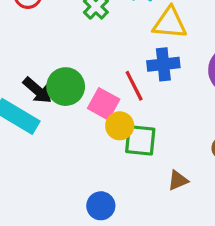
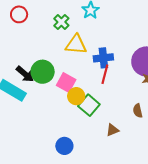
yellow triangle: (170, 23) -> (76, 45), moved
red line: (134, 86) -> (105, 74), moved, turned 42
green square: (140, 140) -> (89, 105), turned 35

